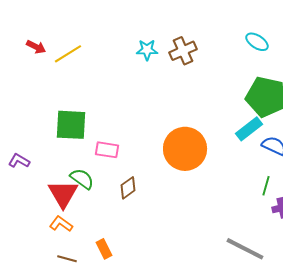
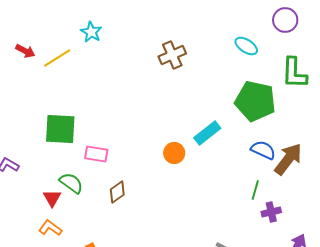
cyan star: (147, 50) -> (91, 32), moved, turned 30
cyan rectangle: (249, 129) -> (207, 133), moved
orange circle: (185, 149) -> (174, 153), size x0.5
red triangle: (63, 194) -> (52, 198), size x0.6

